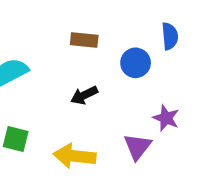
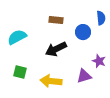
black arrow: (84, 95) -> (56, 49), size x1.5
purple triangle: (137, 147) -> (84, 76), turned 35

